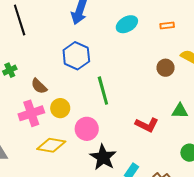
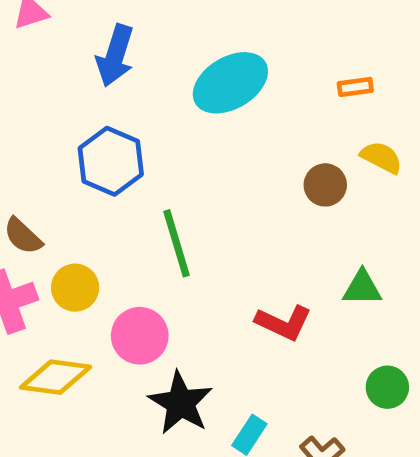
cyan ellipse: (127, 24) -> (230, 83), size x1.4
orange rectangle: (167, 26) -> (355, 87), moved

